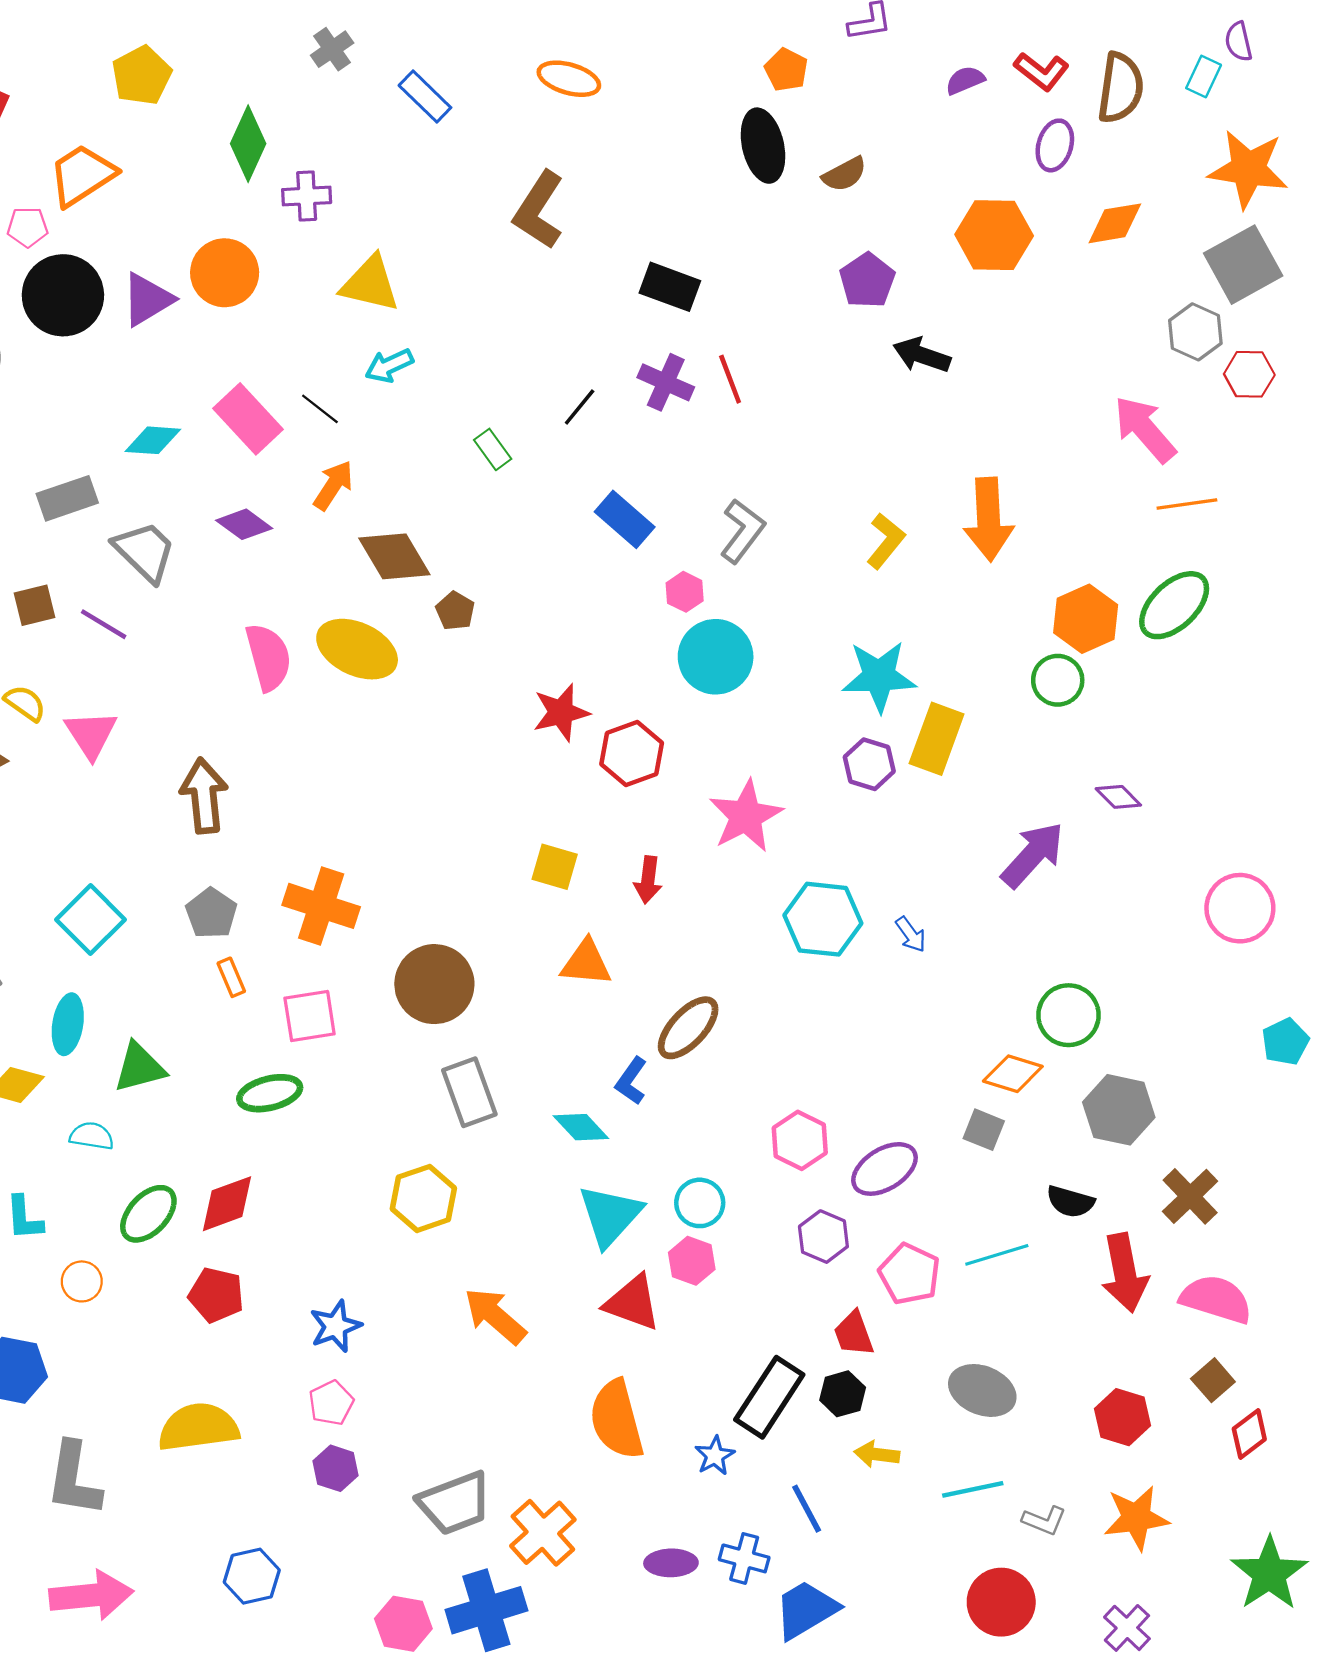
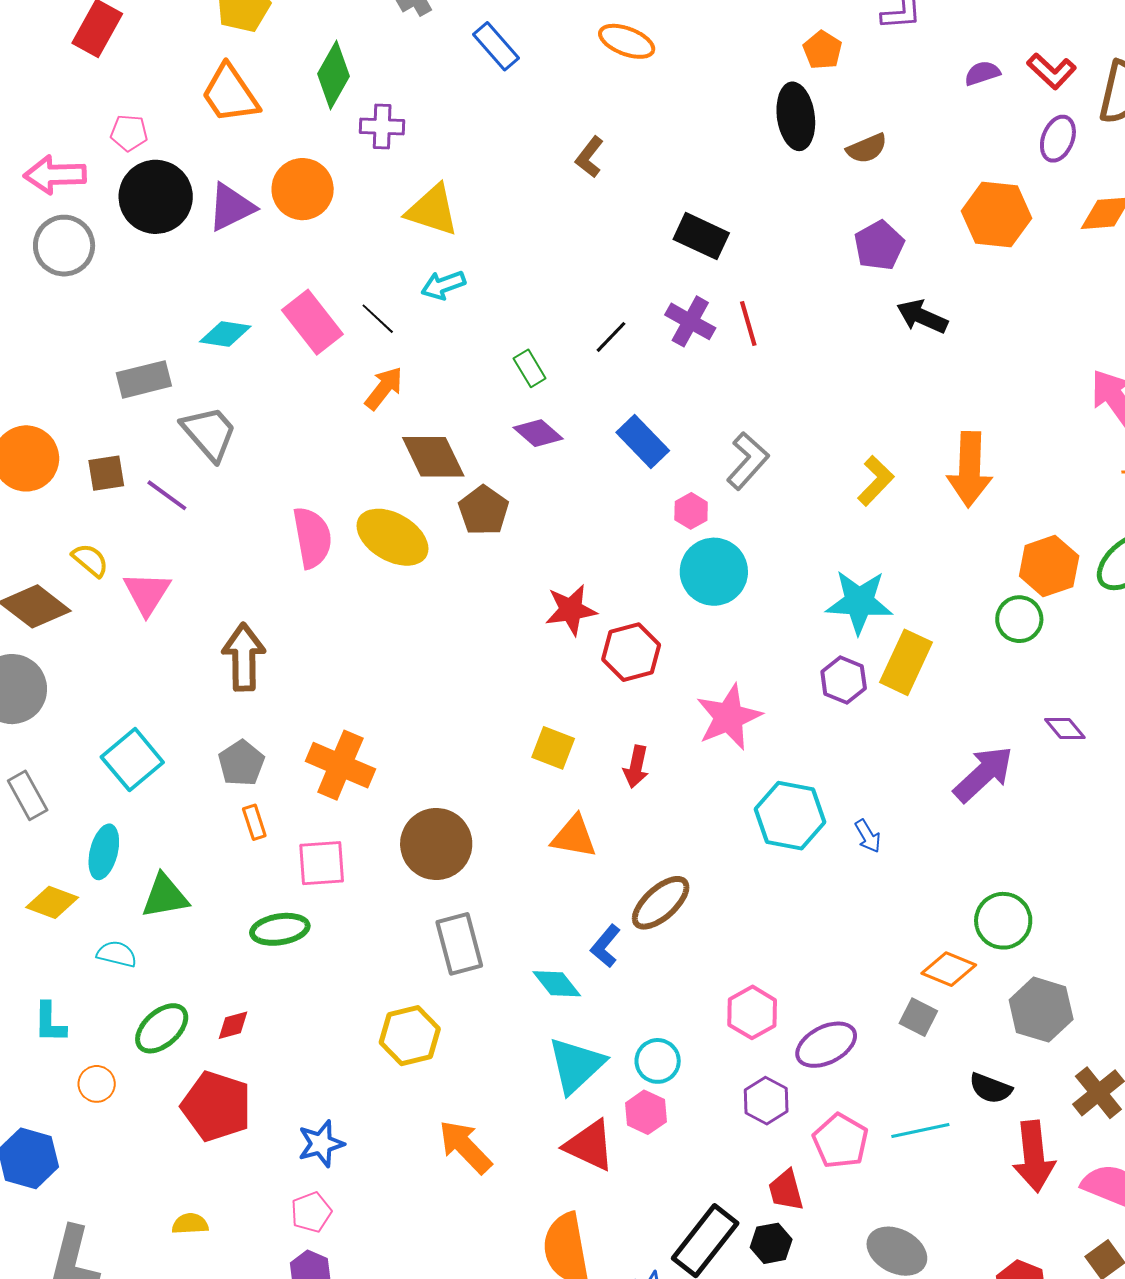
orange trapezoid: (82, 175) -> (230, 94), moved, turned -96
brown L-shape: (539, 210) -> (589, 157), size x0.6
purple diamond: (244, 524) -> (538, 433), moved
brown pentagon: (455, 611) -> (484, 510), size x1.4
red diamond: (227, 1204) -> (233, 1025), size x0.6
red pentagon: (216, 1295) -> (216, 1106), size x1.4
yellow semicircle: (198, 1427) -> (190, 1224), size x0.5

